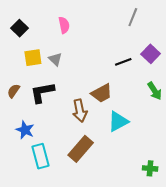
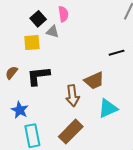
black square: (20, 28) -> (38, 19), moved
gray triangle: (55, 59) -> (53, 32), moved, turned -32

